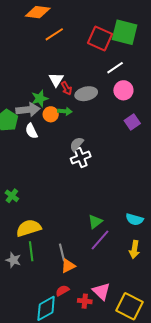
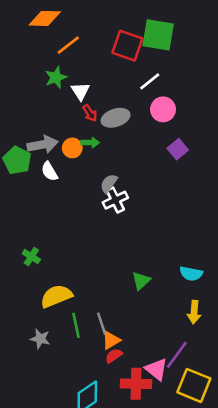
white triangle: (56, 80) -> (80, 91), moved
green star: (40, 98) -> (56, 77), moved
purple line: (100, 240) -> (177, 355), moved
green line: (31, 251) -> (76, 325), moved
red semicircle: (62, 291) -> (114, 356), moved
red cross: (85, 301) -> (136, 384), size x1.6

